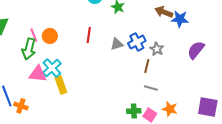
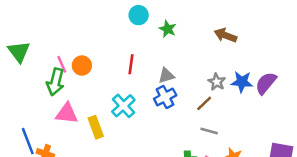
blue star: (180, 19) -> (242, 82), moved
blue cross: (137, 42) -> (165, 97), moved
brown line: (147, 66) -> (204, 103), turned 32
cyan cross: (52, 68) -> (123, 106), moved

